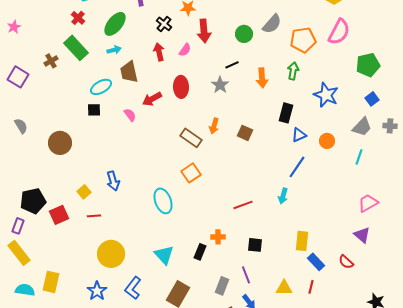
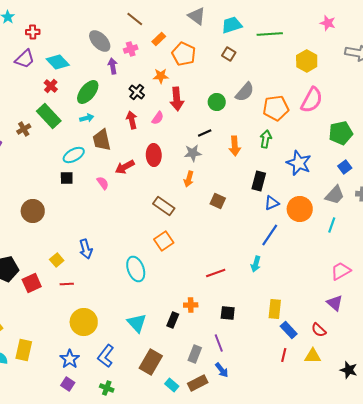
gray star: (220, 85) -> (193, 153), turned 30
orange arrow: (214, 126) -> (189, 179), moved
orange circle: (327, 141) -> (300, 209), size x1.6
yellow triangle: (284, 288) -> (313, 356), moved

